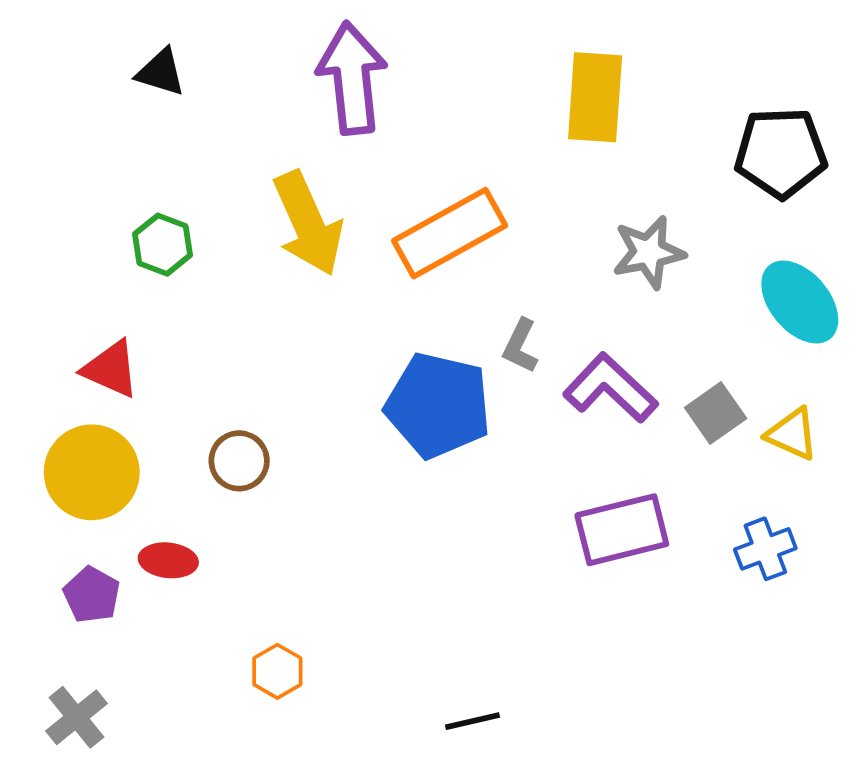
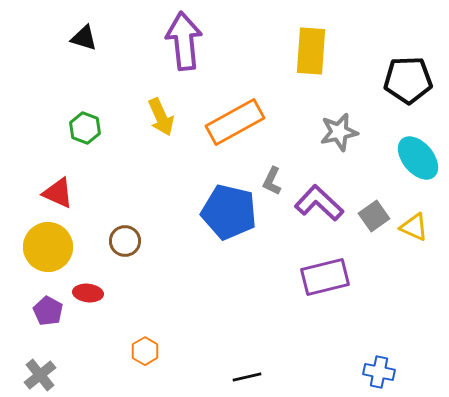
yellow arrow: (308, 224) -> (161, 117), size x0.7
blue cross: (765, 549) -> (379, 372), moved, turned 32

